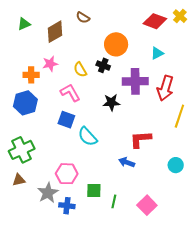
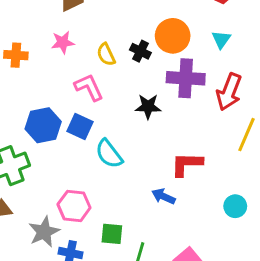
orange circle: (116, 44) -> (173, 36), moved
cyan triangle: (157, 53) -> (221, 39), turned -32
orange cross: (31, 75) -> (16, 55), moved
blue hexagon: (25, 103) -> (43, 125), moved

